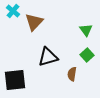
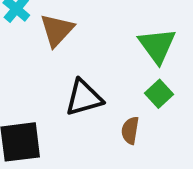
green triangle: (86, 30) -> (157, 46), size x1.5

